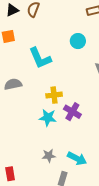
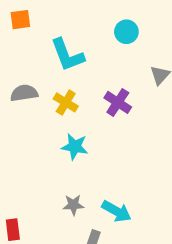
yellow cross: (54, 95) -> (66, 102), moved, turned 35
purple cross: (72, 112) -> (118, 102), moved

